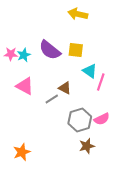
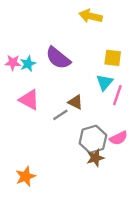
yellow square: (76, 50) -> (113, 58), moved
cyan triangle: (90, 71) -> (105, 82), turned 35
brown star: (87, 146) -> (95, 158), moved

